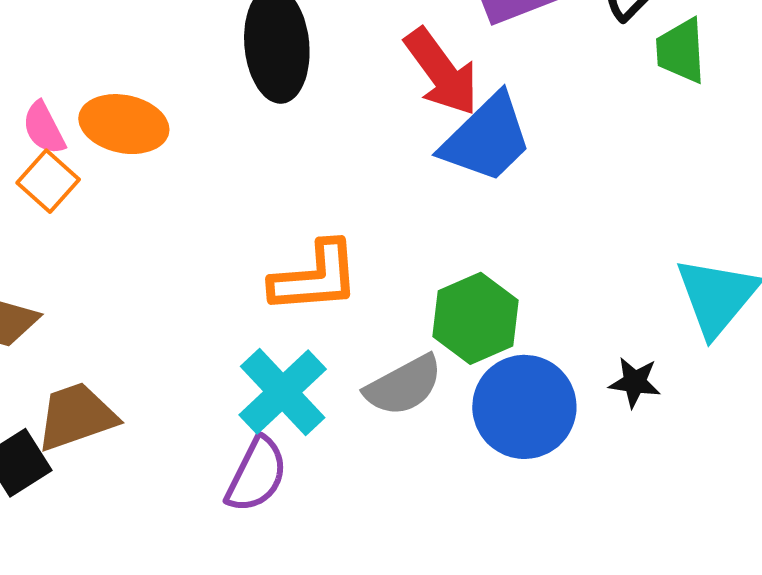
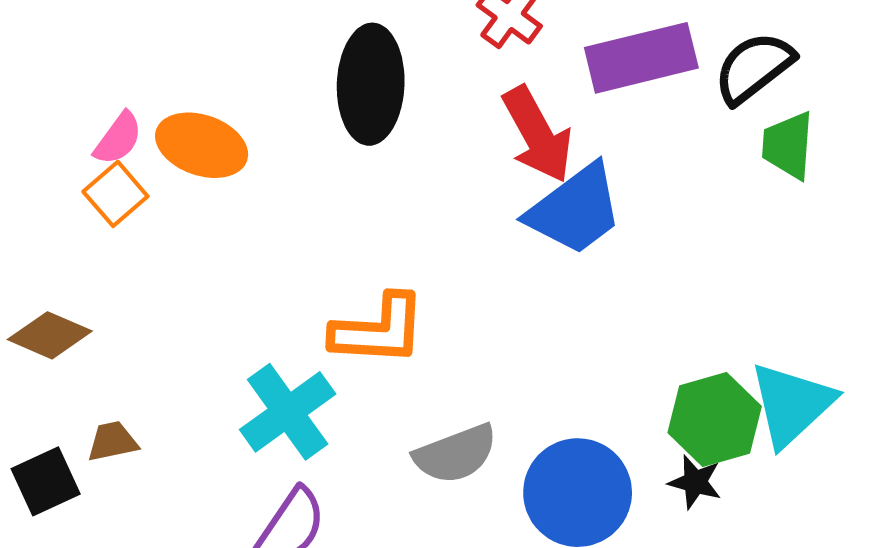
pink semicircle: (44, 128) -> (118, 138), turned -124
green hexagon: (476, 318) -> (715, 420), moved
cyan cross: (283, 392) -> (288, 412), moved
brown trapezoid: (76, 416) -> (113, 441), size x0.6

